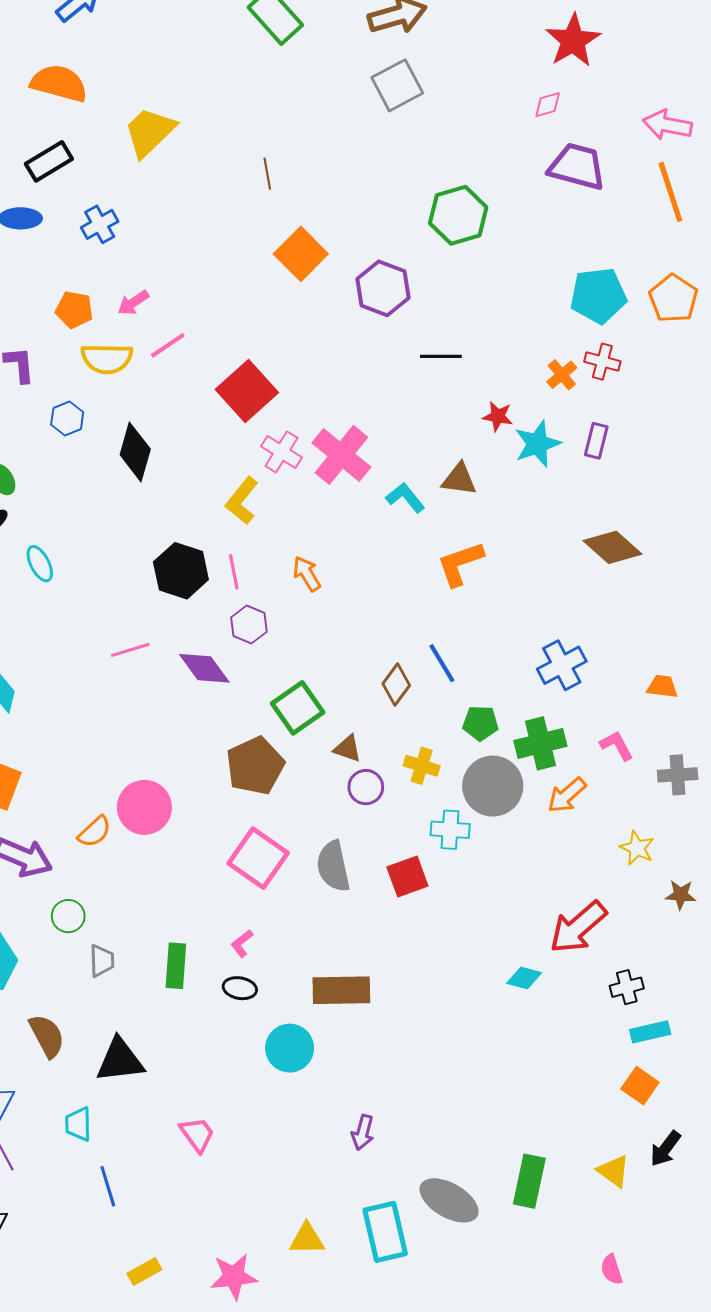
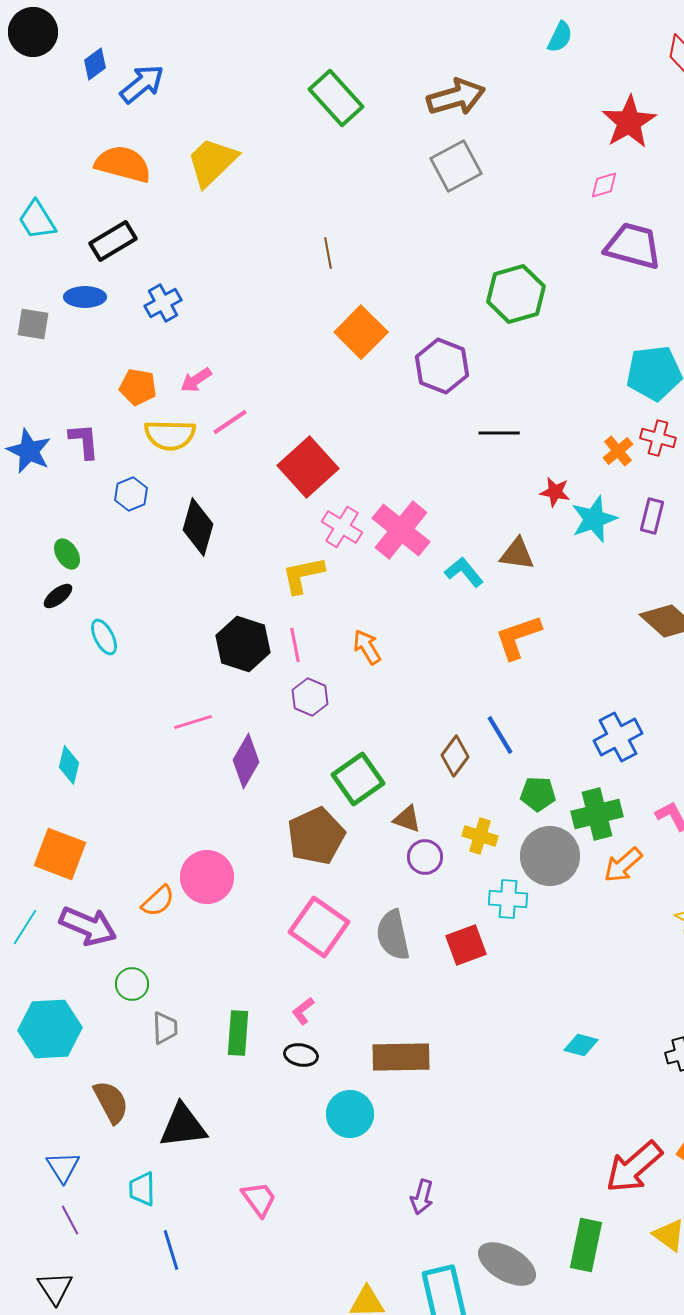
yellow trapezoid: (149, 132) -> (212, 162), moved
yellow L-shape: (242, 501) -> (303, 575), turned 39
purple diamond: (204, 668) -> (246, 761), moved, turned 66
red arrow: (578, 927) -> (634, 1167), moved

